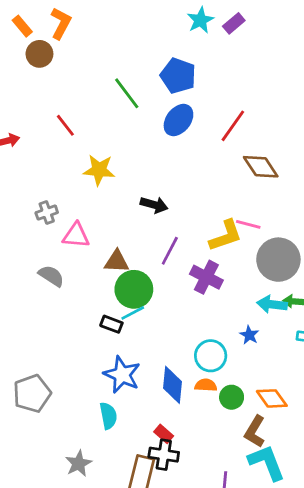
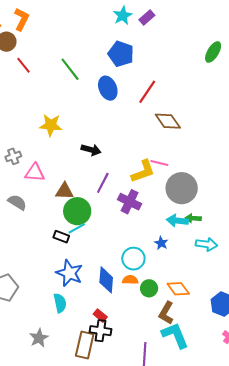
blue pentagon: (178, 76) -> (121, 54), moved
blue ellipse: (178, 120) -> (108, 88), turned -60
red line: (65, 125) -> (24, 65), moved

